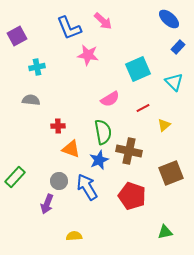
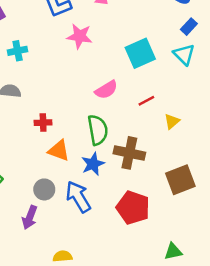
cyan triangle: (174, 82) -> (184, 55), moved

